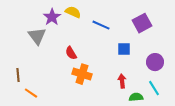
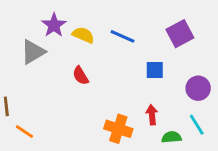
yellow semicircle: (73, 12) -> (83, 35), moved
gray triangle: (37, 36) -> (33, 52), turned 36
orange cross: (82, 74) -> (118, 129), moved

